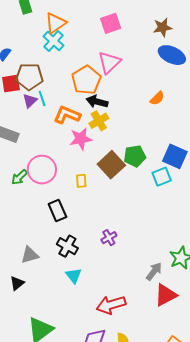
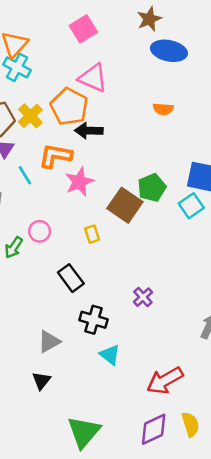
pink triangle: (109, 62) -> (93, 78), turned -40
cyan line: (42, 98) -> (25, 175), moved
orange semicircle: (157, 98) -> (163, 109), turned 63
yellow cross: (99, 121) -> (30, 116), moved
pink circle: (42, 170) -> (40, 231), size x0.6

